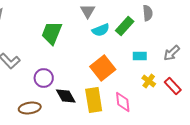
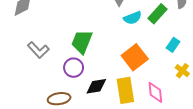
green trapezoid: (52, 33) -> (82, 42), moved
cyan rectangle: (140, 56) -> (173, 45), turned -56
black diamond: (66, 96) -> (96, 86), turned -70

